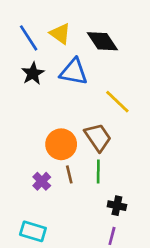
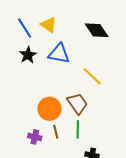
black diamond: (102, 41) -> (97, 30), moved
purple cross: (42, 181) -> (35, 137), turned -32

